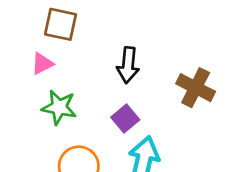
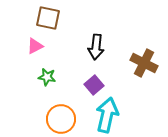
green star: (59, 107) -> (47, 77), size x0.7

